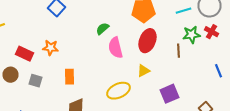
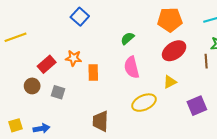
red ellipse: (148, 41) -> (174, 51), turned 35
pink semicircle: (116, 48) -> (132, 67), moved
red rectangle: (24, 54) -> (47, 64), turned -66
orange rectangle: (70, 77) -> (93, 73), moved

